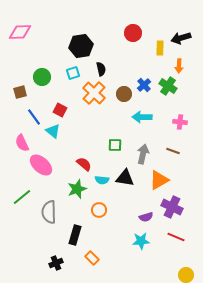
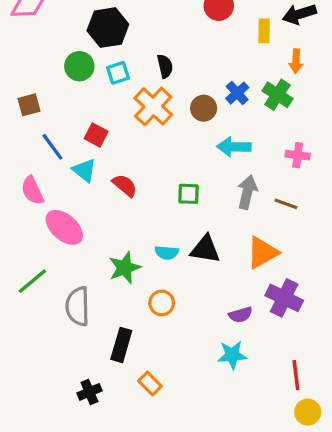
black hexagon: (81, 46) -> (108, 28), moved
green circle: (42, 77) -> (79, 66), moved
gray arrow: (143, 154) -> (247, 192), moved
red semicircle: (84, 164) -> (125, 185), moved
red line: (176, 237) -> (296, 375), moved, turned 60

